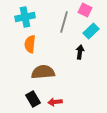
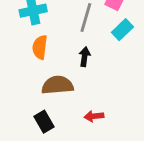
black arrow: (80, 52) -> (85, 57), moved
red arrow: (55, 102) -> (94, 116), moved

